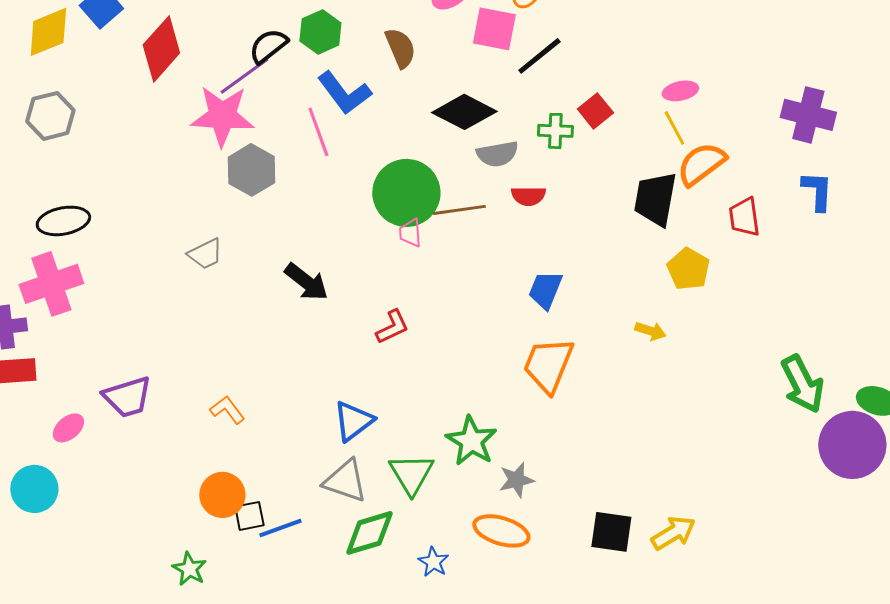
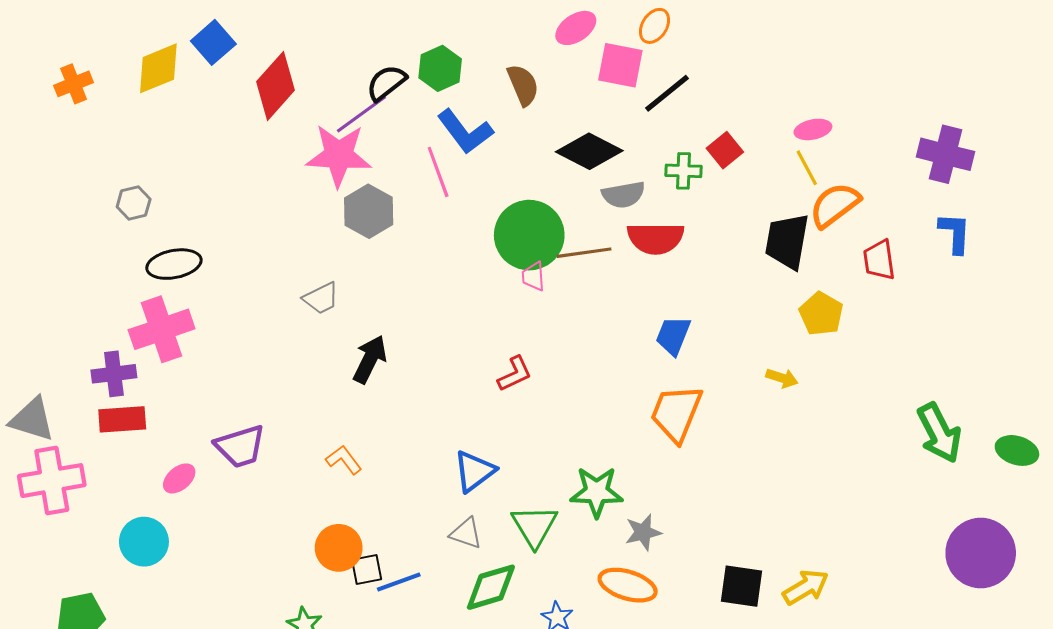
gray hexagon: (50, 116) -> (134, 203), moved, size x0.7
red semicircle: (528, 196) -> (656, 238), size x1.6
black arrow: (306, 282) -> (370, 359), moved, turned -102
green star: (471, 441) -> (597, 492), turned -30
purple circle: (852, 445) -> (981, 553), moved
gray triangle: (345, 481) -> (466, 533), size x0.7

